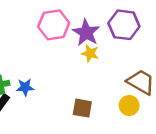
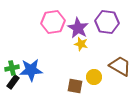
blue star: (25, 87) -> (31, 70), size x1.6
yellow circle: (129, 105) -> (94, 77), moved

